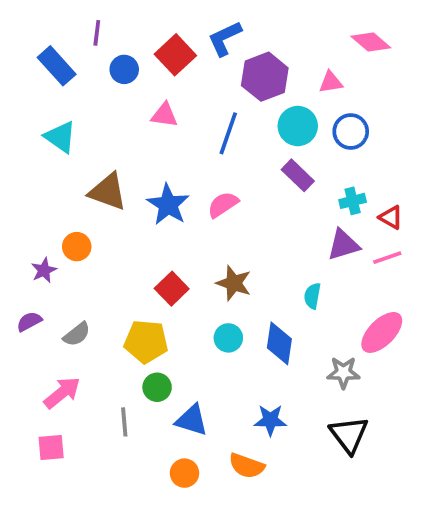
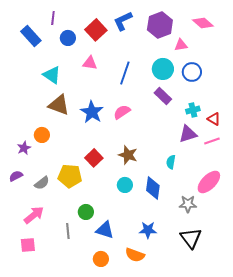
purple hexagon: (265, 77) -> (160, 25), moved
cyan triangle: (60, 137) -> (52, 75), moved
yellow pentagon: (146, 342) -> (70, 176), moved

